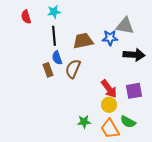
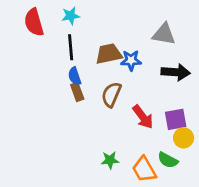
red semicircle: (26, 17) -> (34, 22), size x1.5
blue star: (110, 38) -> (131, 60), moved
brown semicircle: (73, 69) -> (111, 95), moved
brown rectangle: (48, 70) -> (77, 92), moved
yellow circle: (109, 105) -> (184, 138), moved

